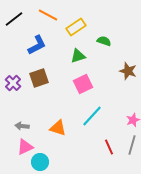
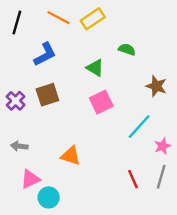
black line: (14, 19) -> (17, 23), turned -36
yellow rectangle: (76, 27) -> (93, 19), moved
green triangle: (78, 56) -> (95, 68), turned 49
cyan line: (92, 116) -> (139, 127), moved
gray arrow: (22, 126) -> (19, 146), moved

